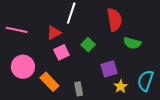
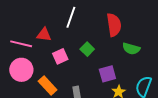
pink line: (17, 30) -> (21, 44), moved
red triangle: (54, 33) -> (44, 35), moved, turned 35

